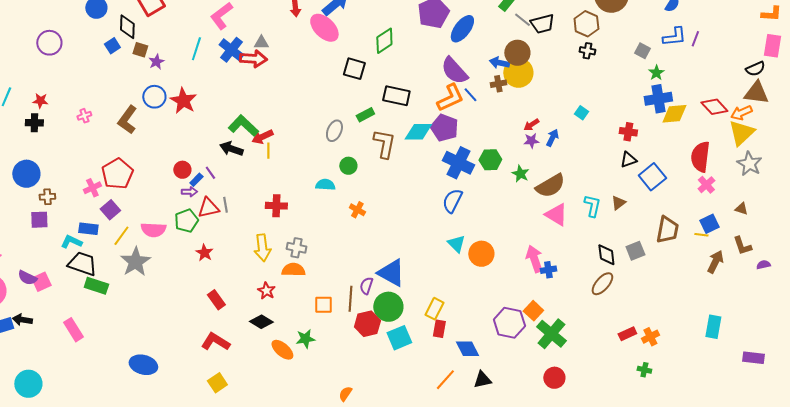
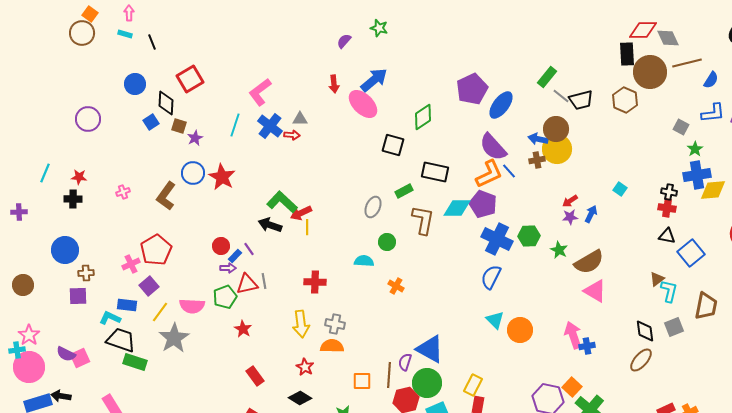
black cross: (587, 51) -> (669, 192), moved
red arrow: (253, 59) -> (292, 135), size x0.6
black triangle: (628, 160) -> (667, 236), turned 30
cyan L-shape: (592, 206) -> (669, 291), moved

